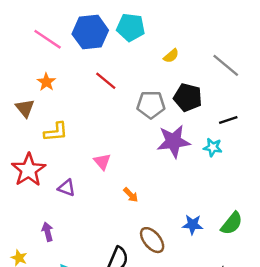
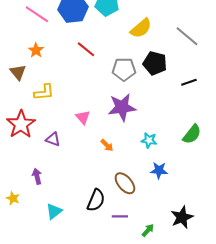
yellow semicircle: (171, 56) -> (141, 28), size x1.6
purple star: (173, 141) -> (122, 107), moved
cyan star: (213, 147) -> (149, 140), moved
green semicircle: (232, 223) -> (192, 134), moved

